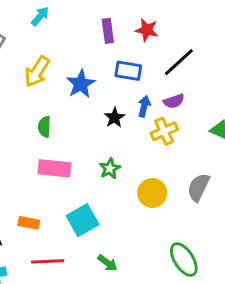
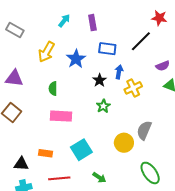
cyan arrow: (40, 16) -> (64, 21), moved
red star: (147, 30) -> (159, 18), moved
purple semicircle: (174, 101) -> (163, 66), moved
green star: (110, 169) -> (103, 106), moved
gray semicircle: (198, 187) -> (144, 130), moved
yellow circle: (152, 193) -> (124, 143), moved

